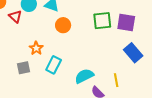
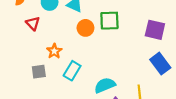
red triangle: (15, 16) -> (33, 23), moved
green square: (102, 21) -> (109, 21), moved

